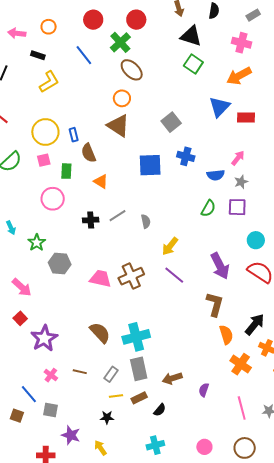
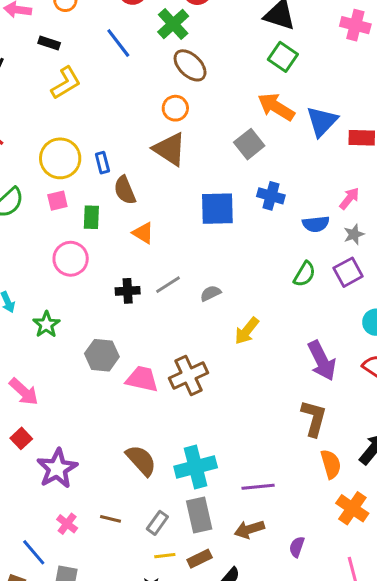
orange arrow: (239, 76) -> (276, 107), moved, turned 60
purple square: (237, 207) -> (348, 272), turned -30
gray semicircle: (146, 221) -> (211, 293), turned -104
gray hexagon: (60, 263) -> (102, 355), moved
purple line: (174, 275) -> (258, 487), moved, turned -45

